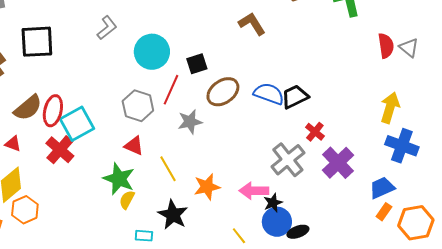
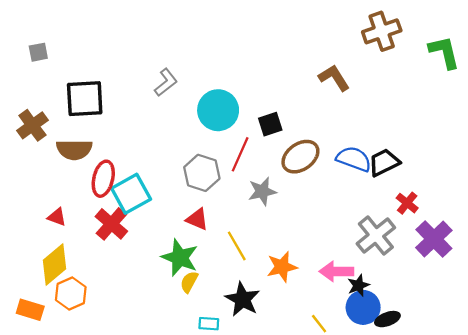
brown semicircle: (28, 108) -> (74, 150), moved, turned 40

